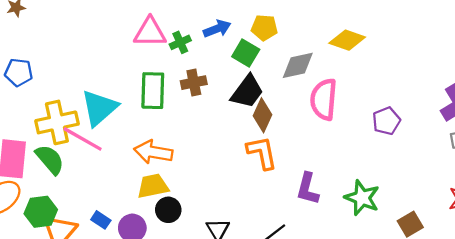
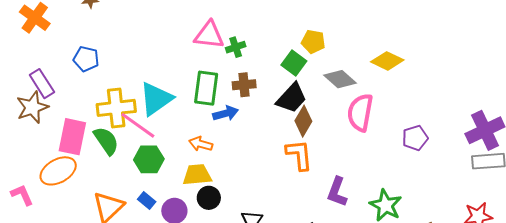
blue arrow: (217, 29) -> (226, 113), moved
gray diamond: (298, 65) -> (340, 79), turned 48
orange arrow: (153, 152) -> (201, 144), size x0.7
green hexagon: (41, 212) -> (149, 159), moved

